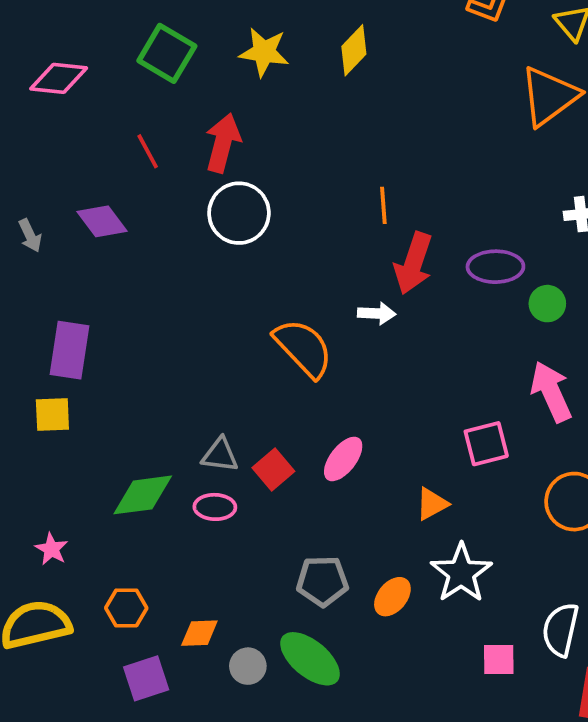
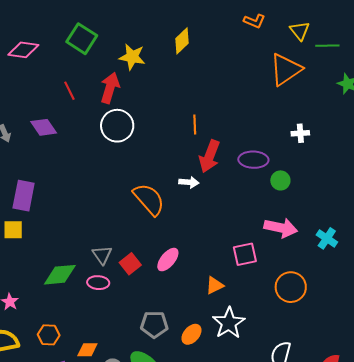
yellow star: (264, 52) -> (132, 57), moved
pink arrow: (551, 392) -> (281, 228), turned 124
gray triangle: (220, 455) -> (102, 255), turned 45

